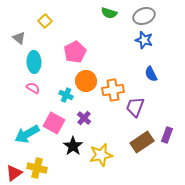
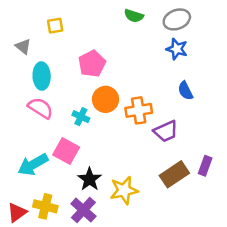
yellow square: (45, 21) -> (55, 26), turned 32
pink semicircle: (33, 88) -> (40, 108), size x1.5
purple trapezoid: (135, 107) -> (166, 131), turned -135
purple cross: (84, 118) -> (83, 210), moved, size x1.5

